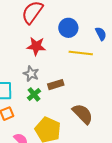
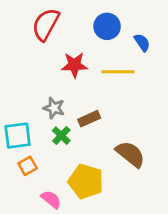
blue circle: (68, 28) -> (107, 26), moved
red star: (36, 46) -> (74, 65), moved

